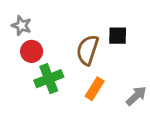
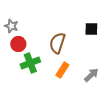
black square: (118, 36) -> (91, 29), moved

